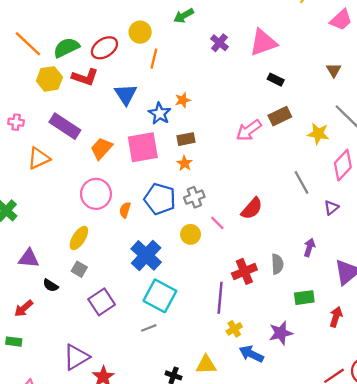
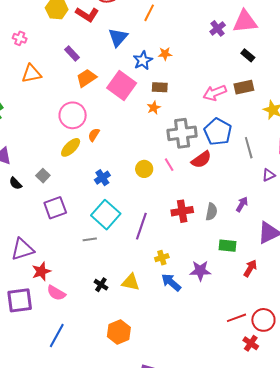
purple cross: (219, 43) -> (218, 28), moved
purple rectangle: (65, 126) -> (72, 54), moved, size x0.6
pink square: (143, 147) -> (122, 85), turned 32
gray cross: (194, 197) -> (182, 133), moved, size x1.6
blue pentagon: (160, 199) -> (218, 132), moved
yellow ellipse: (79, 238) -> (71, 147), moved
blue cross: (146, 255) -> (102, 178), size x0.6
purple line: (220, 298) -> (141, 226), moved

